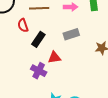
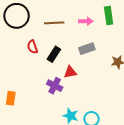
red semicircle: (23, 25) -> (32, 47), moved

